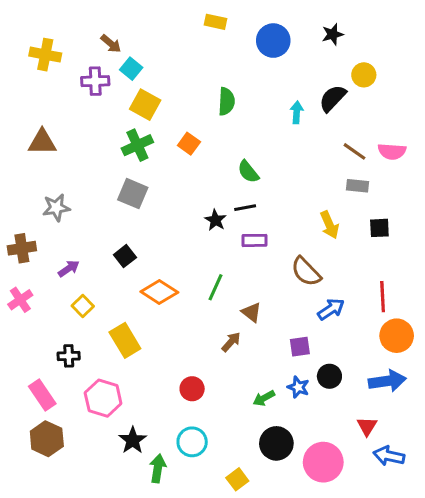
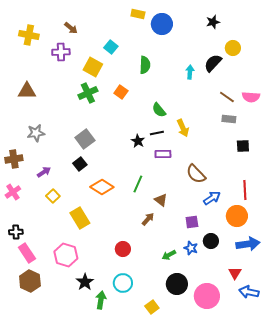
blue circle: (273, 41) -> (162, 24), moved
cyan square: (131, 69) -> (111, 47), moved
gray square: (133, 194) -> (85, 139), moved, turned 30
yellow arrow: (329, 225) -> (183, 128), moved
orange circle: (397, 336) -> (237, 216), moved
black cross: (69, 356) -> (16, 232), moved

